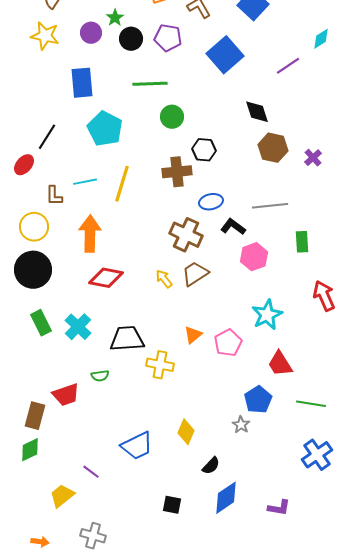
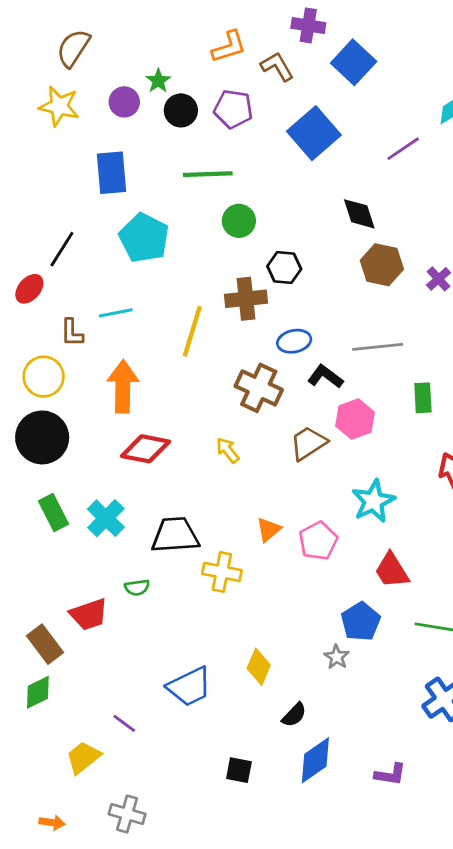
yellow line: (122, 184) -> (192, 331), moved
brown trapezoid: (195, 274) -> (308, 443), moved
brown rectangle: (35, 416) -> (45, 644), turned -52

